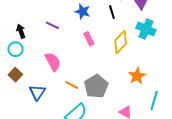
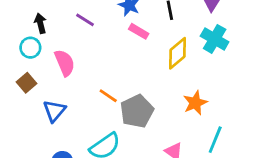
pink rectangle: (89, 39) -> (139, 31), moved, turned -40
pink semicircle: (53, 62) -> (65, 63), moved
orange line: (72, 85) -> (108, 96), moved

